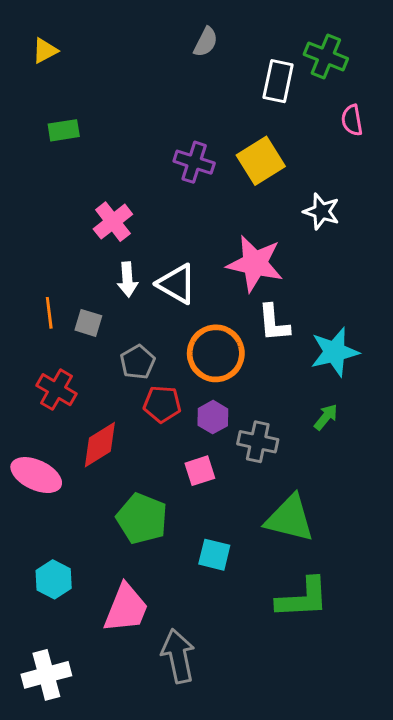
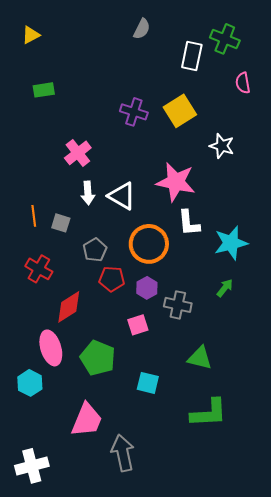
pink ellipse: (36, 475) -> (51, 348), moved, turned 48
green triangle: (290, 518) -> (200, 358), size x0.7
cyan hexagon: (54, 579) -> (30, 383), moved

